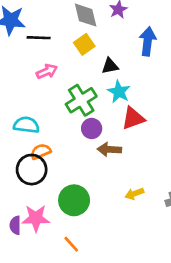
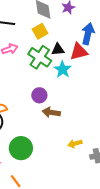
green cross: (81, 100) -> (40, 57), moved, turned -30
red triangle: (133, 118) -> (79, 52), moved
yellow arrow: (134, 194) -> (75, 144), moved

